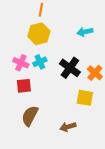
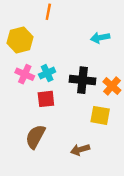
yellow hexagon: (39, 34) -> (20, 40), moved
black cross: (70, 68) -> (82, 80), turned -30
red square: (24, 86) -> (46, 99), moved

